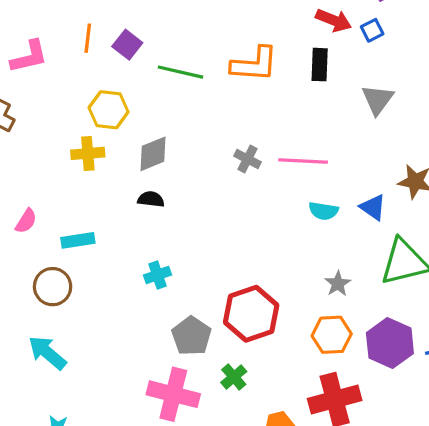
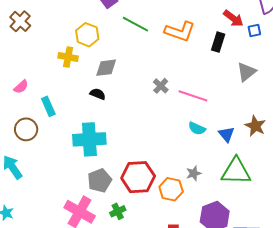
cyan rectangle: (78, 240) -> (48, 106), turned 60
cyan cross: (157, 275) -> (89, 139), size x2.0
orange hexagon: (332, 335) -> (171, 189), moved

